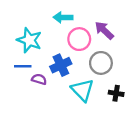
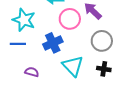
gray circle: (101, 63) -> (102, 41), moved
purple semicircle: (39, 79) -> (32, 72), moved

